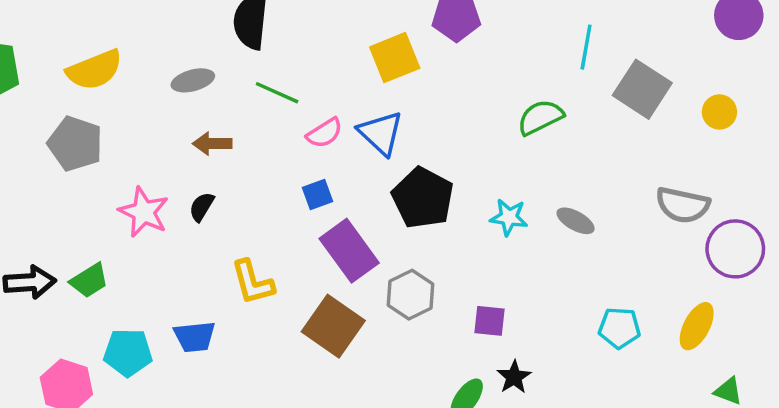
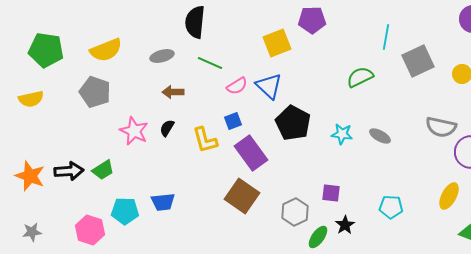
gray square: (642, 89) -> (418, 61), turned 32
yellow L-shape: (253, 282) -> (205, 140), moved
gray hexagon: (411, 295) -> (295, 212), moved
cyan pentagon: (619, 328) -> (391, 207), moved

